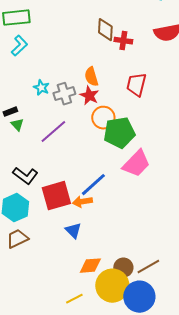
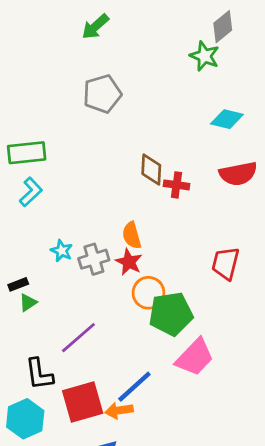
red trapezoid: (136, 85) -> (226, 263), moved
green triangle: (17, 125) -> (28, 303), turned 40
purple line: (53, 132) -> (78, 338), moved
black L-shape: (25, 176) -> (39, 374), turned 45

